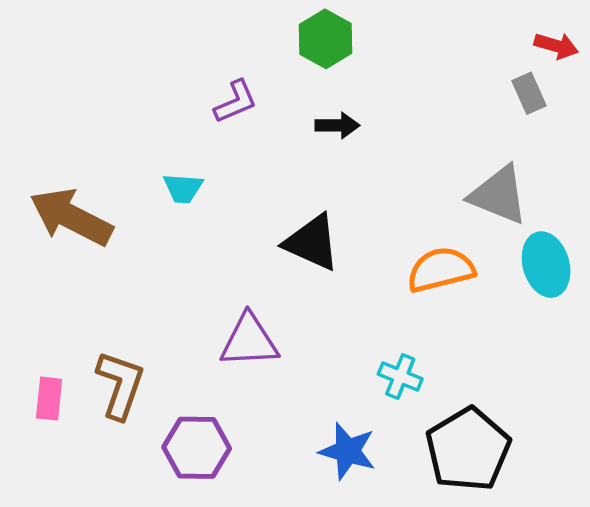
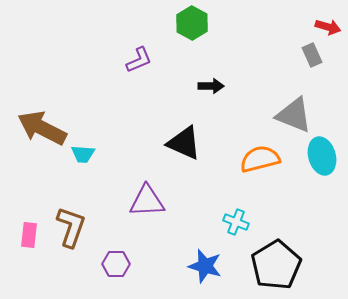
black arrow: (337, 125) -> (211, 86), moved
cyan trapezoid: (183, 188) -> (83, 154), moved
purple hexagon: (197, 448) -> (116, 264), size x0.7

